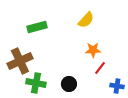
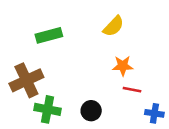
red line: (100, 68) -> (132, 90), turned 64

